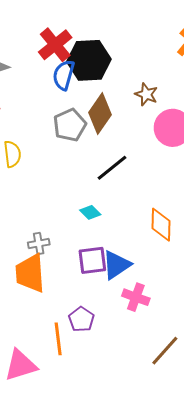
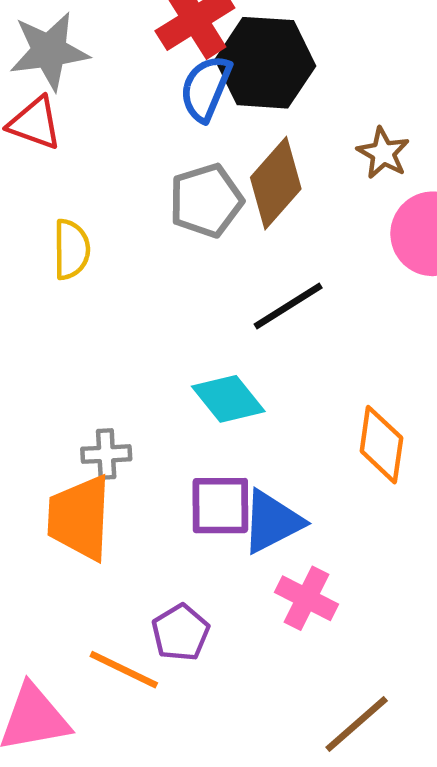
cyan diamond: (90, 212) -> (228, 399), size x1.5
orange line: (58, 339) -> (124, 670), turned -64

